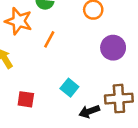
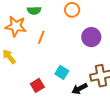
red square: (26, 99) -> (37, 85), moved, turned -32

